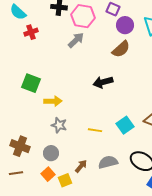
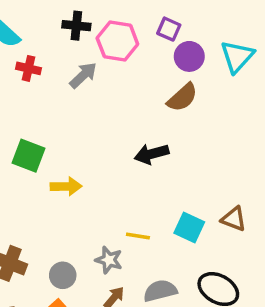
red cross: (31, 32) -> (28, 68), turned 32
gray arrow: (76, 40) -> (83, 75), moved
gray star: (59, 125) -> (109, 260), moved
cyan square: (125, 125) -> (189, 227), turned -30

